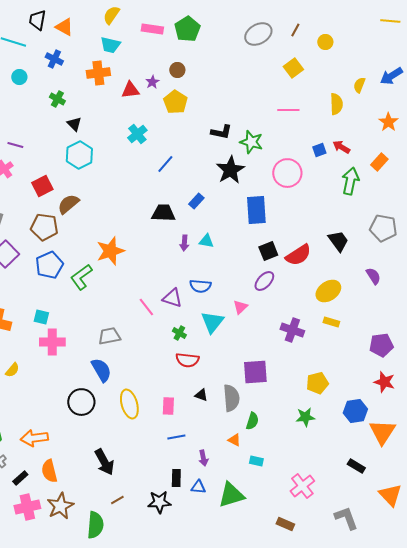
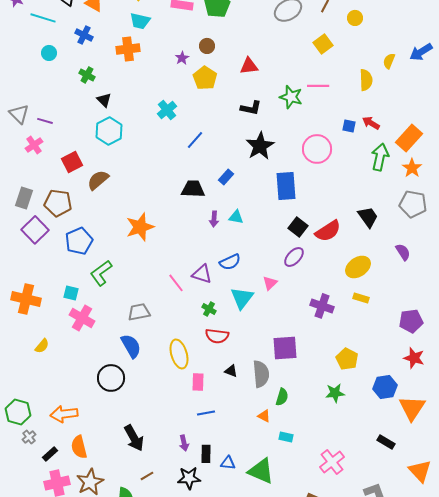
red triangle: (130, 90) -> (249, 66), moved
orange star: (388, 122) -> (412, 168), moved
green star: (251, 142) -> (291, 97), moved
blue square: (319, 150) -> (349, 126), turned 32
orange rectangle: (379, 162) -> (409, 138), size x1.5
brown pentagon: (44, 227) -> (58, 203), moved
black square: (268, 251) -> (298, 227), turned -30
green L-shape: (81, 277) -> (101, 273), moved
blue semicircle: (200, 286) -> (230, 262), turned -30
pink cross: (52, 342) -> (82, 318), turned 30
yellow pentagon: (317, 383) -> (347, 359), turned -30
yellow ellipse: (129, 404) -> (179, 354), moved
purple arrow: (203, 458) -> (184, 443), moved
green triangle: (231, 495) -> (261, 471), turned 40

